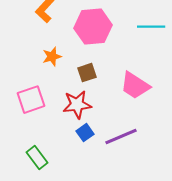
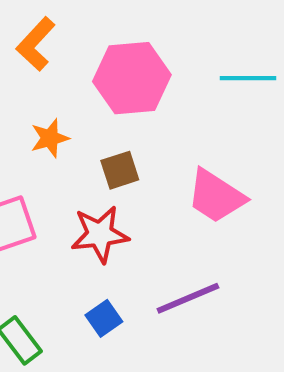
blue square: (85, 133) -> (104, 318), moved

